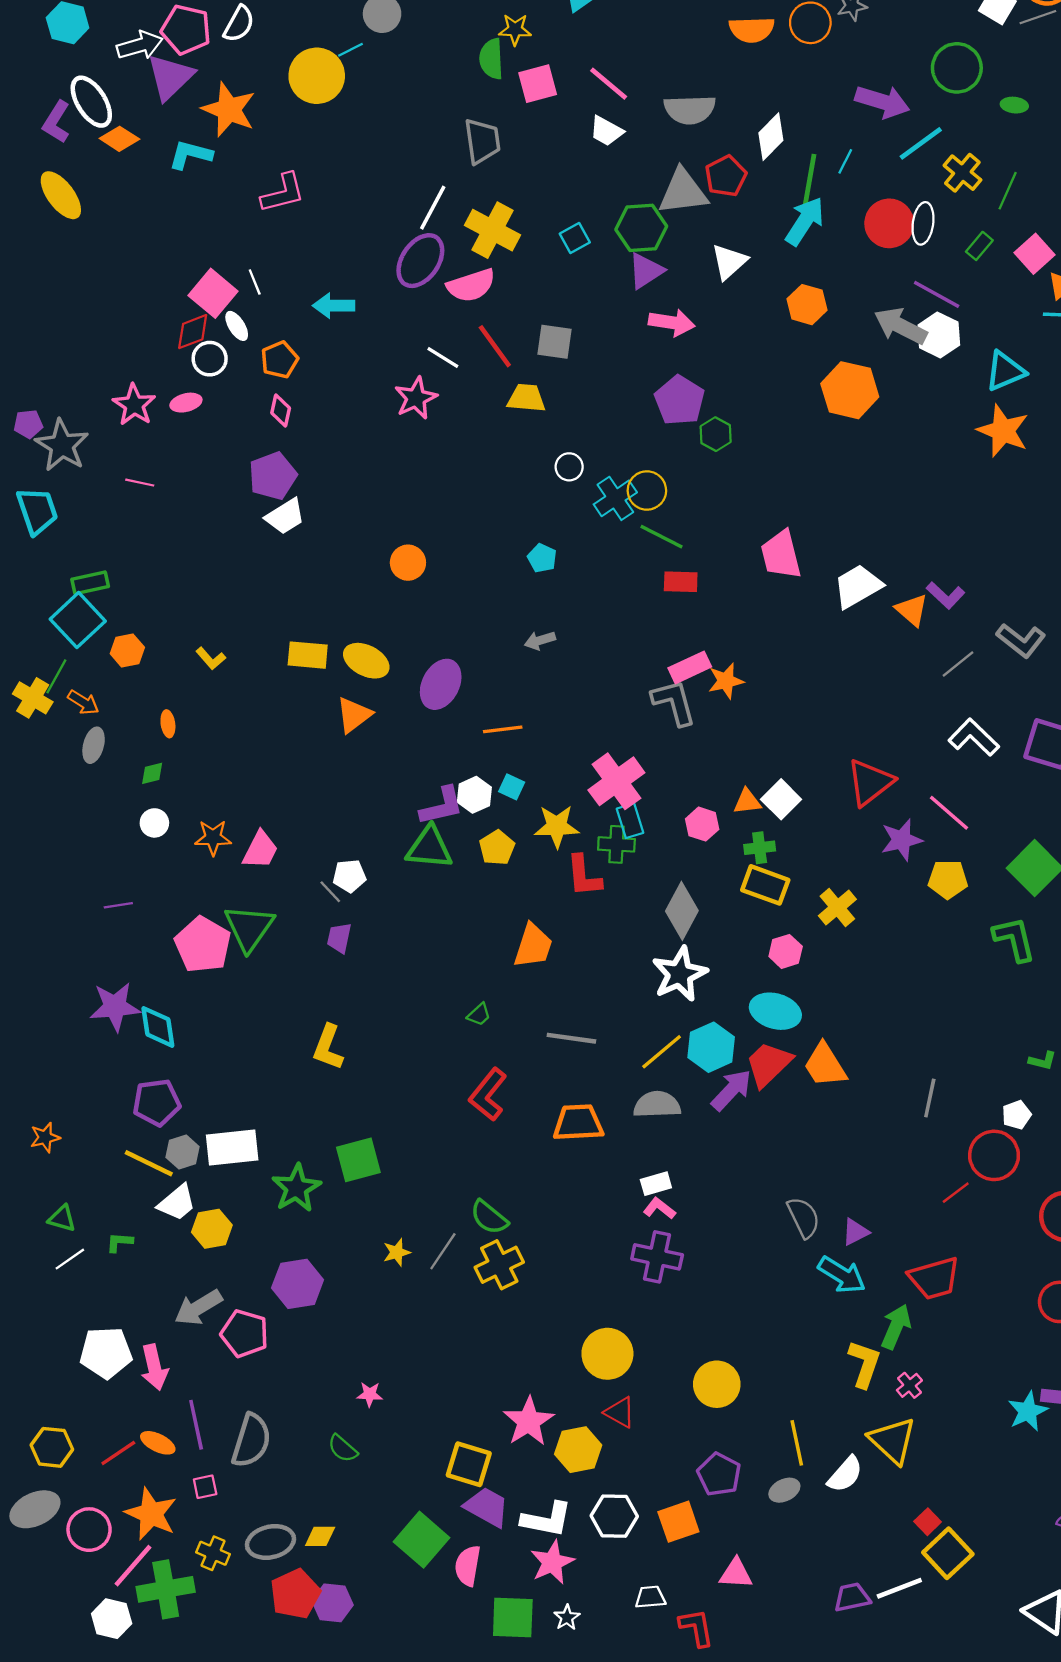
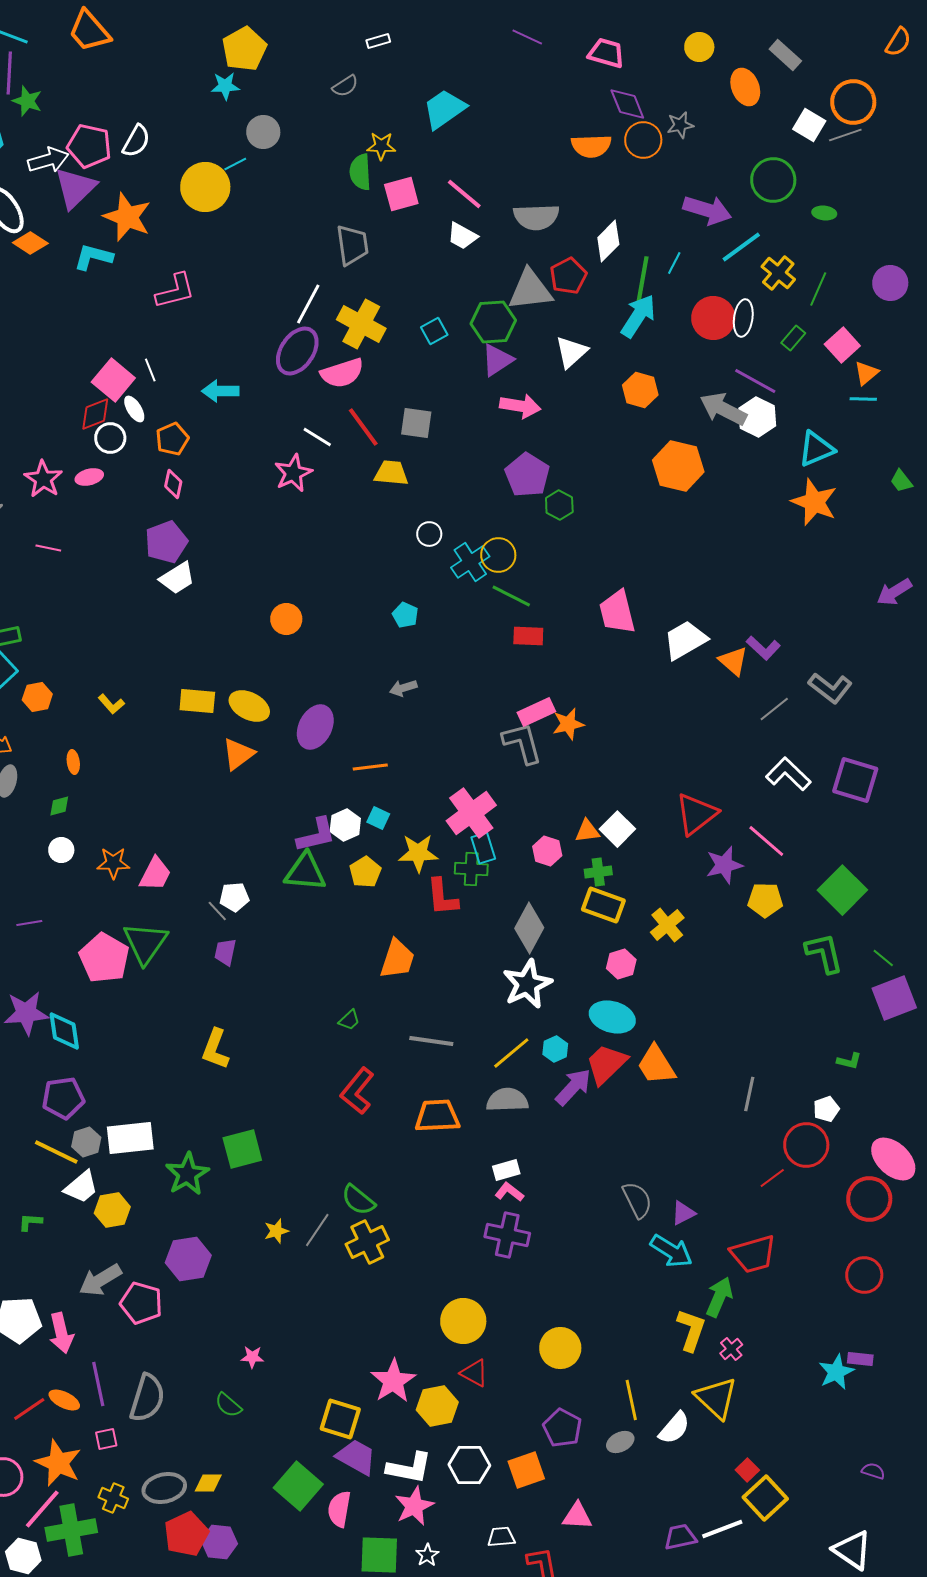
cyan hexagon: (711, 1047) -> (555, 1049), size x0.6

